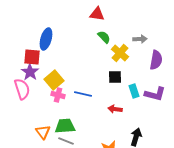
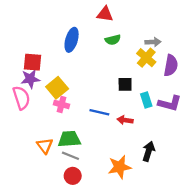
green semicircle: (104, 37) -> (113, 40), turned 120
blue ellipse: (46, 39) -> (72, 40), moved
yellow cross: (120, 53) -> (146, 58), moved
purple star: (30, 72) -> (30, 79), turned 30
blue line: (83, 94) -> (99, 112), moved

